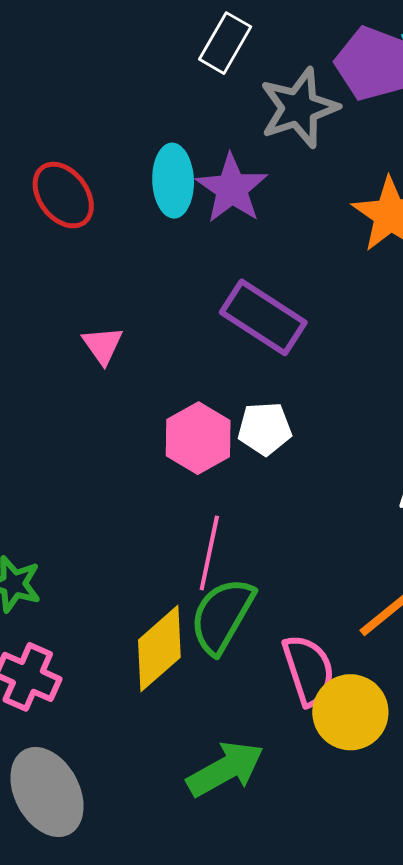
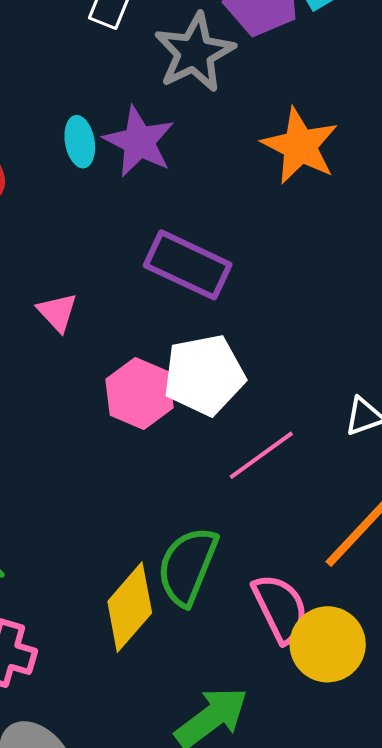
cyan ellipse: (173, 181) -> (80, 142), size x0.7
pink triangle: (103, 345) -> (57, 312), moved
white pentagon: (265, 429) -> (204, 375), size x1.5
pink line: (209, 553) -> (261, 455), moved, turned 50

